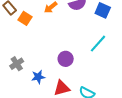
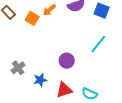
orange square: (25, 18) -> (32, 18), moved

